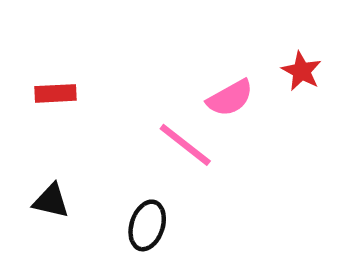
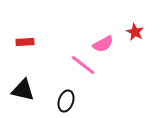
black triangle: (51, 201) -> (23, 90), size x1.4

